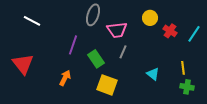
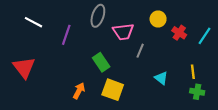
purple line: (73, 45) -> (66, 35), moved
gray line: (123, 52) -> (140, 51), moved
orange arrow: (65, 78) -> (79, 91), moved

